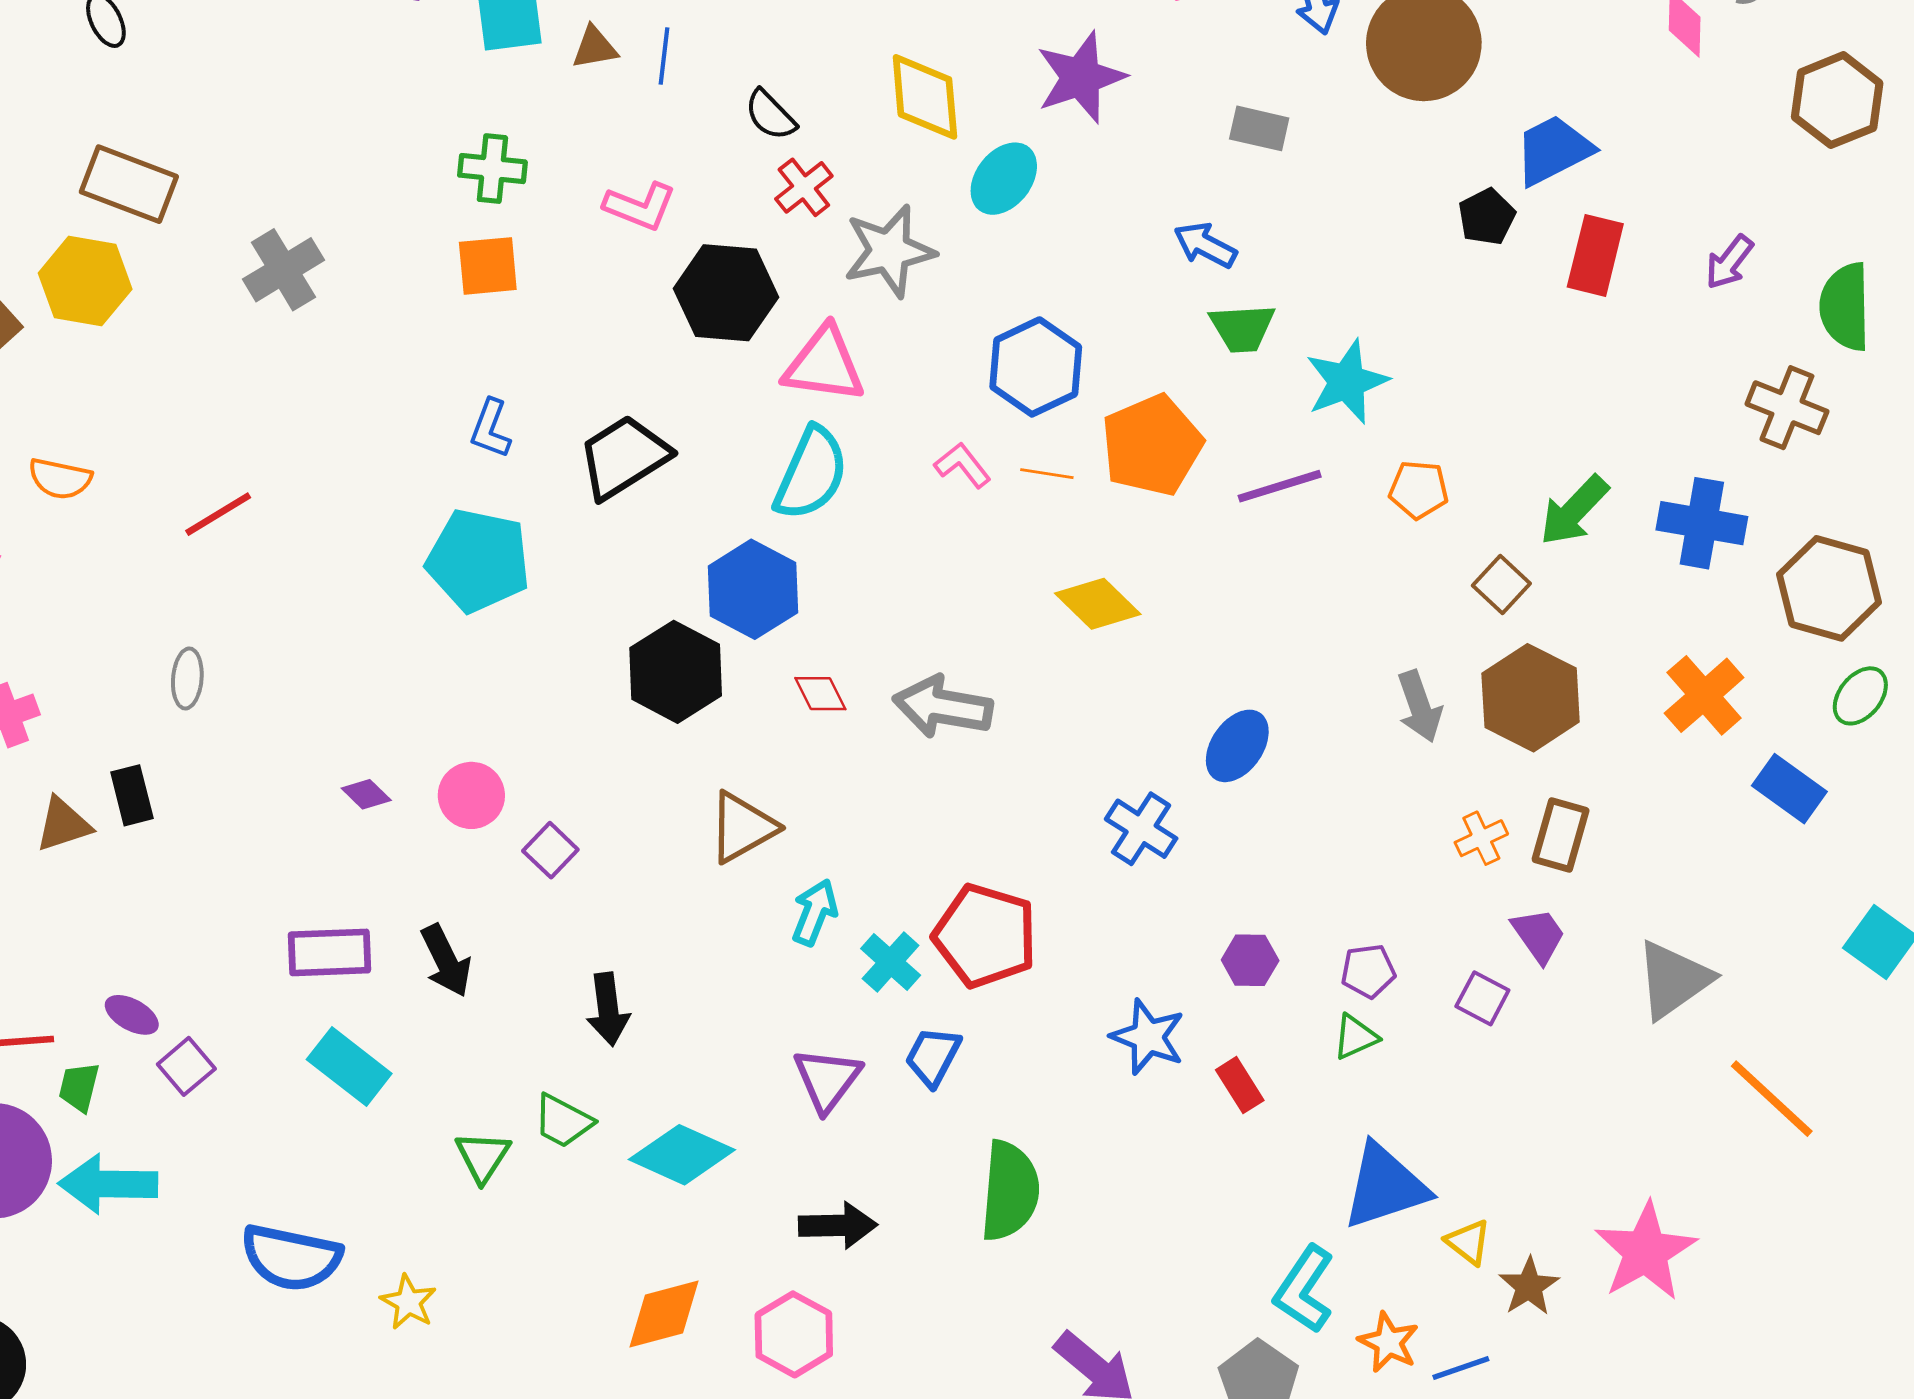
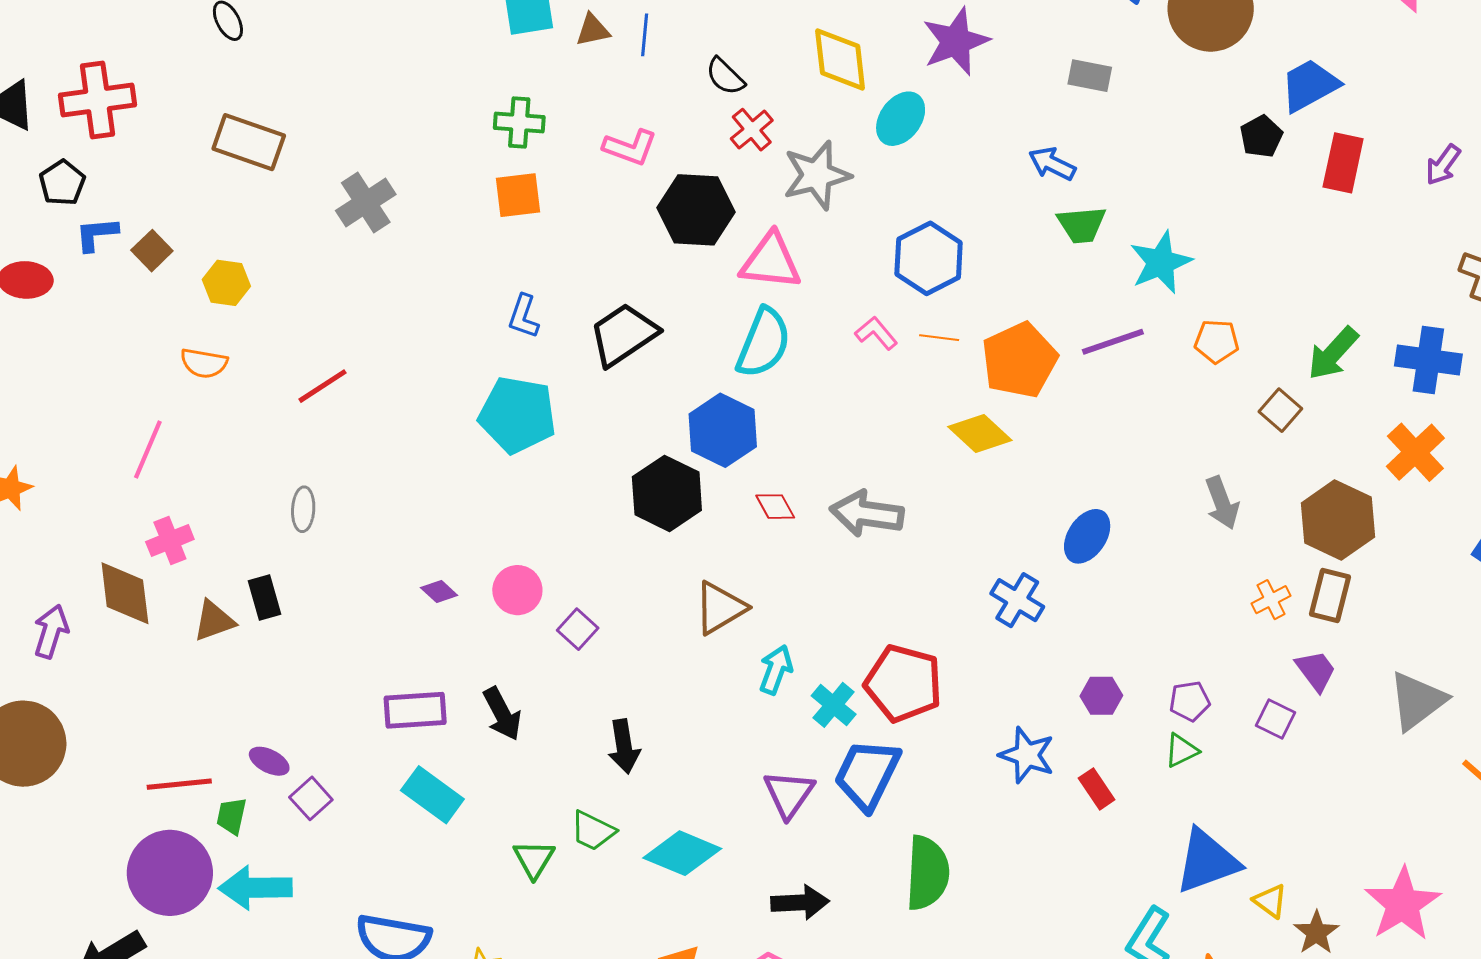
yellow hexagon: (85, 281) -> (226, 283), moved, size x0.7
orange pentagon: (1152, 445) -> (1019, 360), moved
orange cross: (1704, 695) -> (1415, 452), moved
brown hexagon: (1531, 698) -> (1338, 520), moved
blue trapezoid: (933, 1056) -> (867, 774), size x1.6

